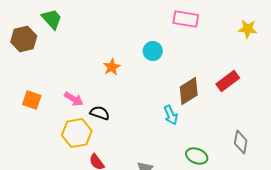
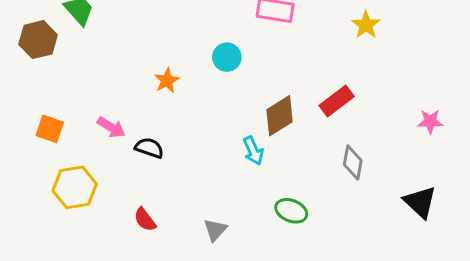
yellow star: (248, 29) -> (366, 25), turned 30
yellow hexagon: (77, 133) -> (75, 187), moved
gray diamond: (241, 142) -> (353, 162), moved

